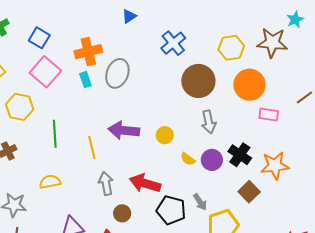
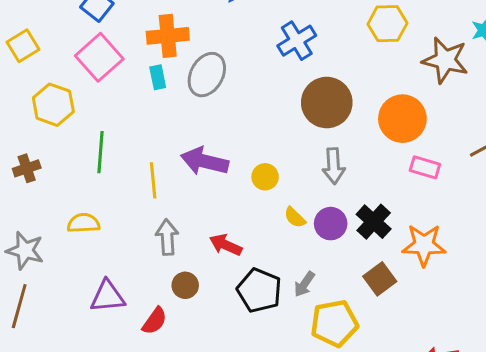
yellow hexagon: (231, 48) -> (387, 24), moved
red arrow: (145, 183) -> (226, 245), size x0.7
gray arrow: (200, 202) -> (304, 284), turned 60

